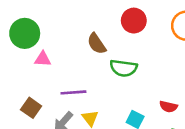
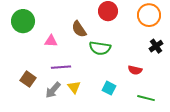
pink triangle: (43, 59) -> (51, 41), moved
red semicircle: (168, 107) -> (135, 70), moved

